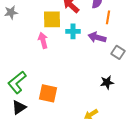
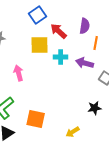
pink arrow: (43, 40) -> (19, 73), moved
yellow arrow: (91, 114) -> (73, 132), moved

